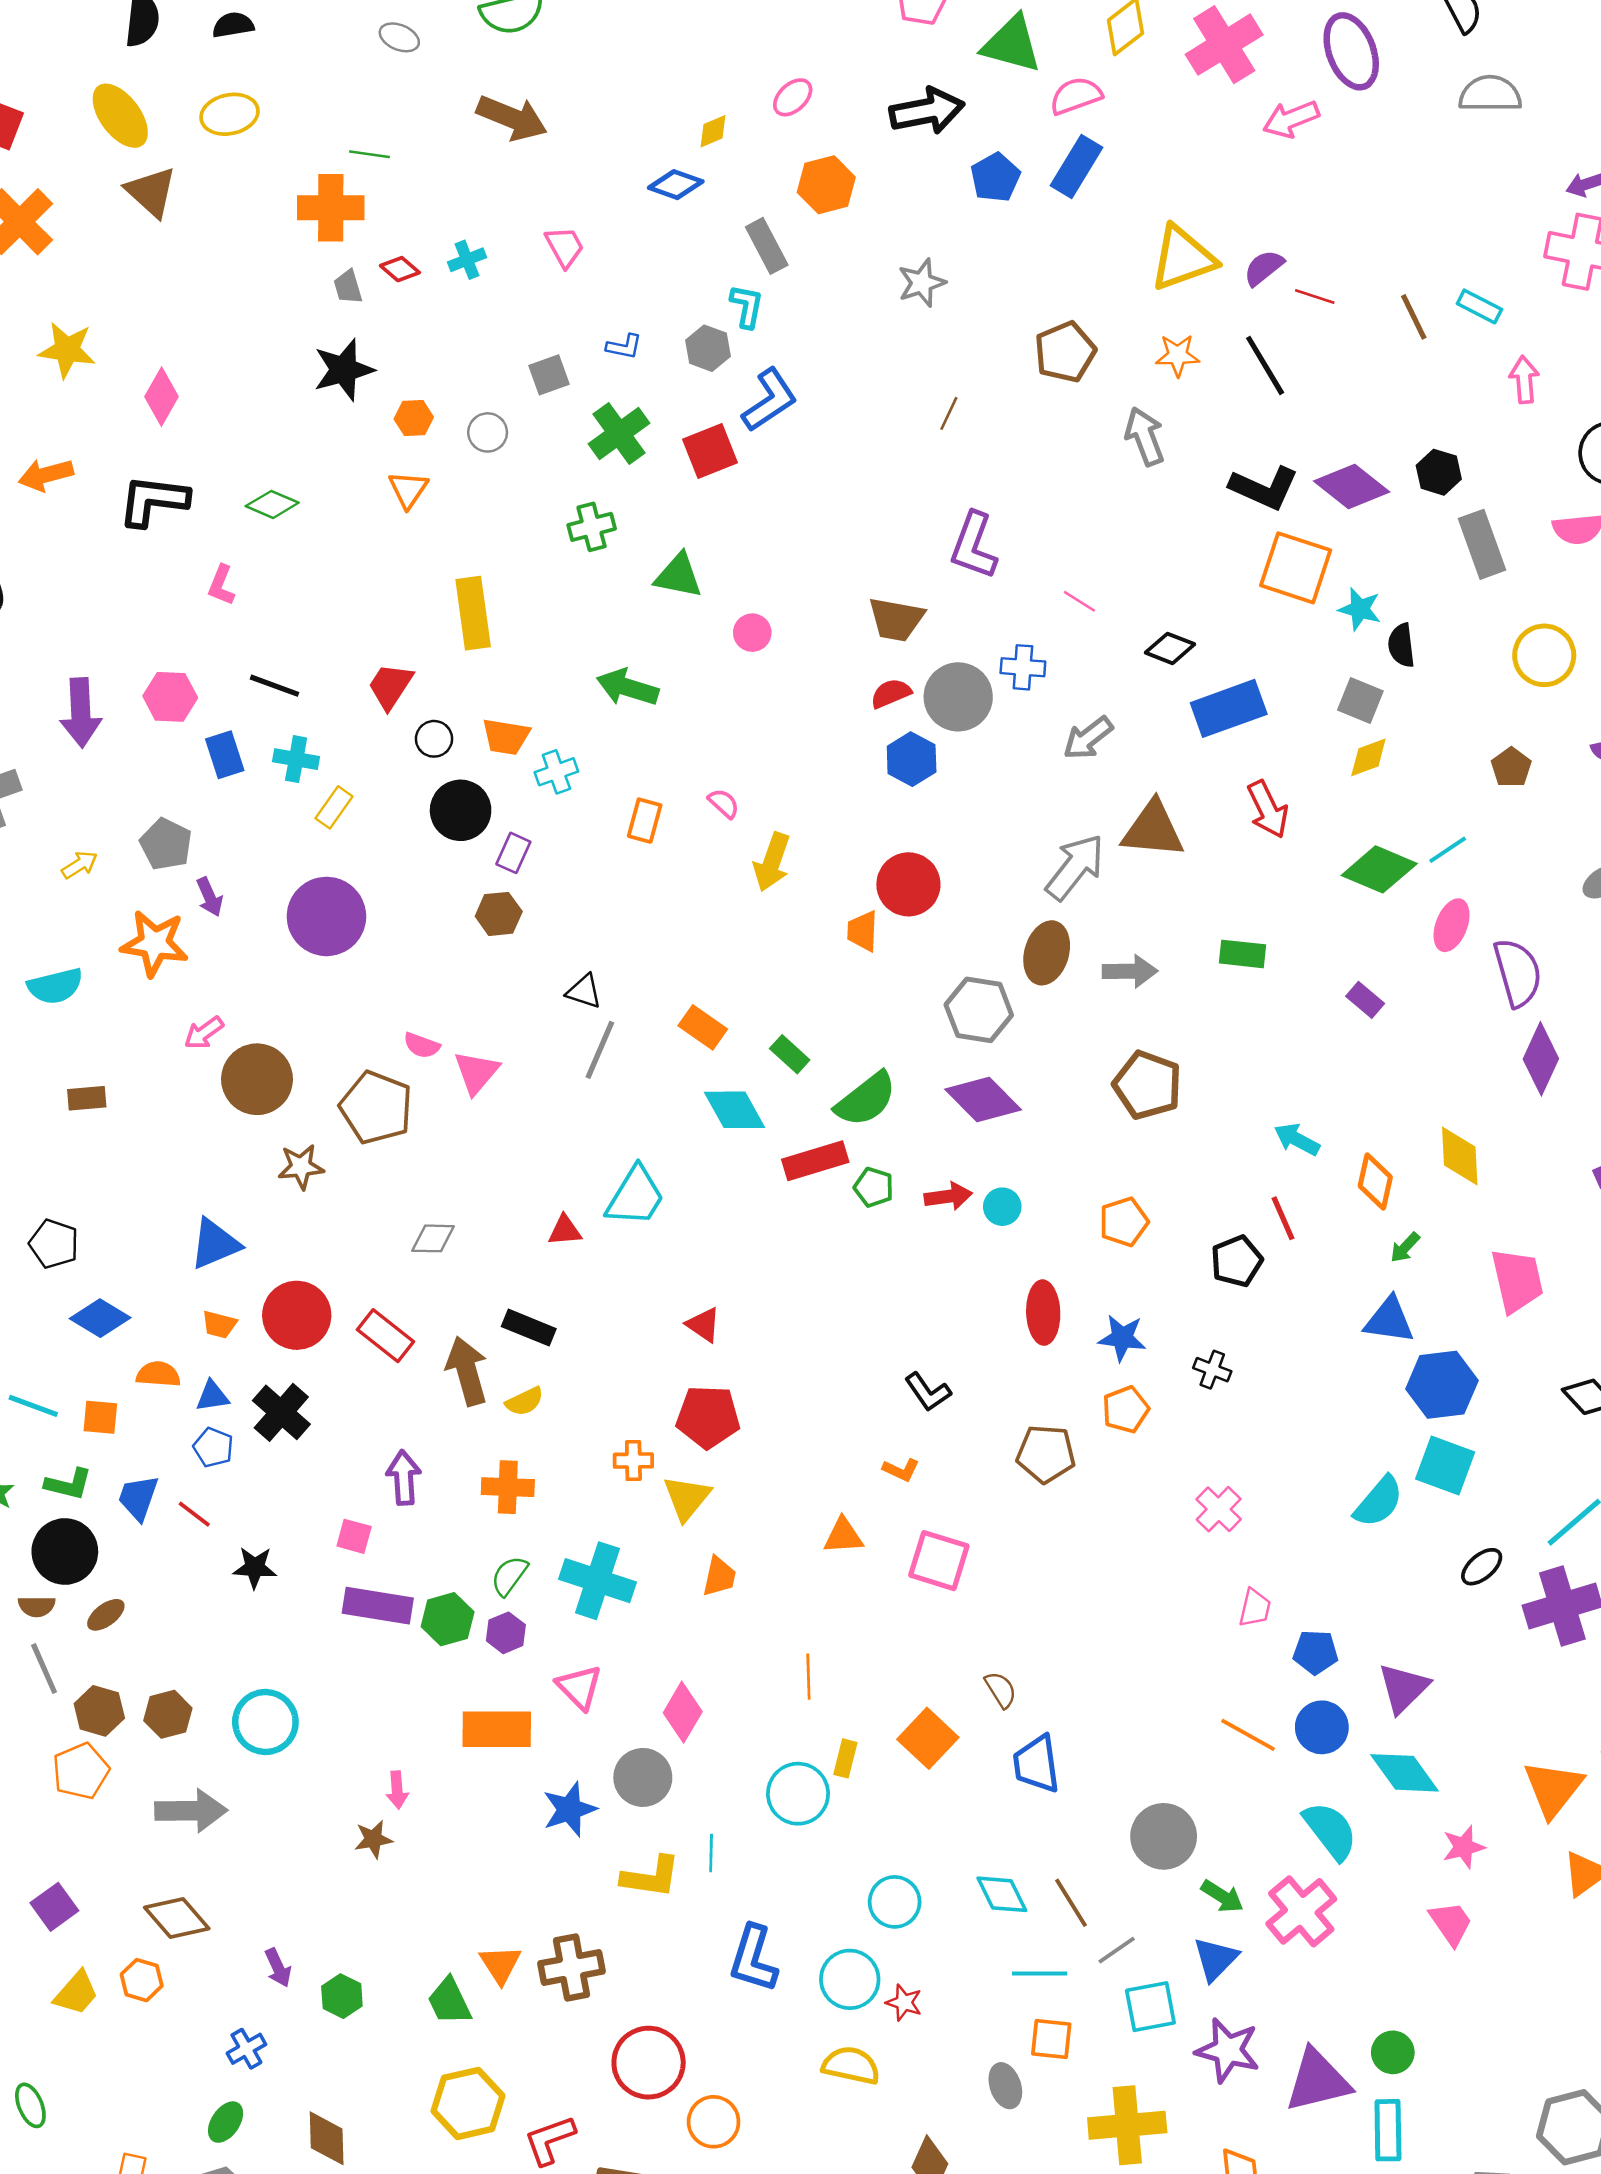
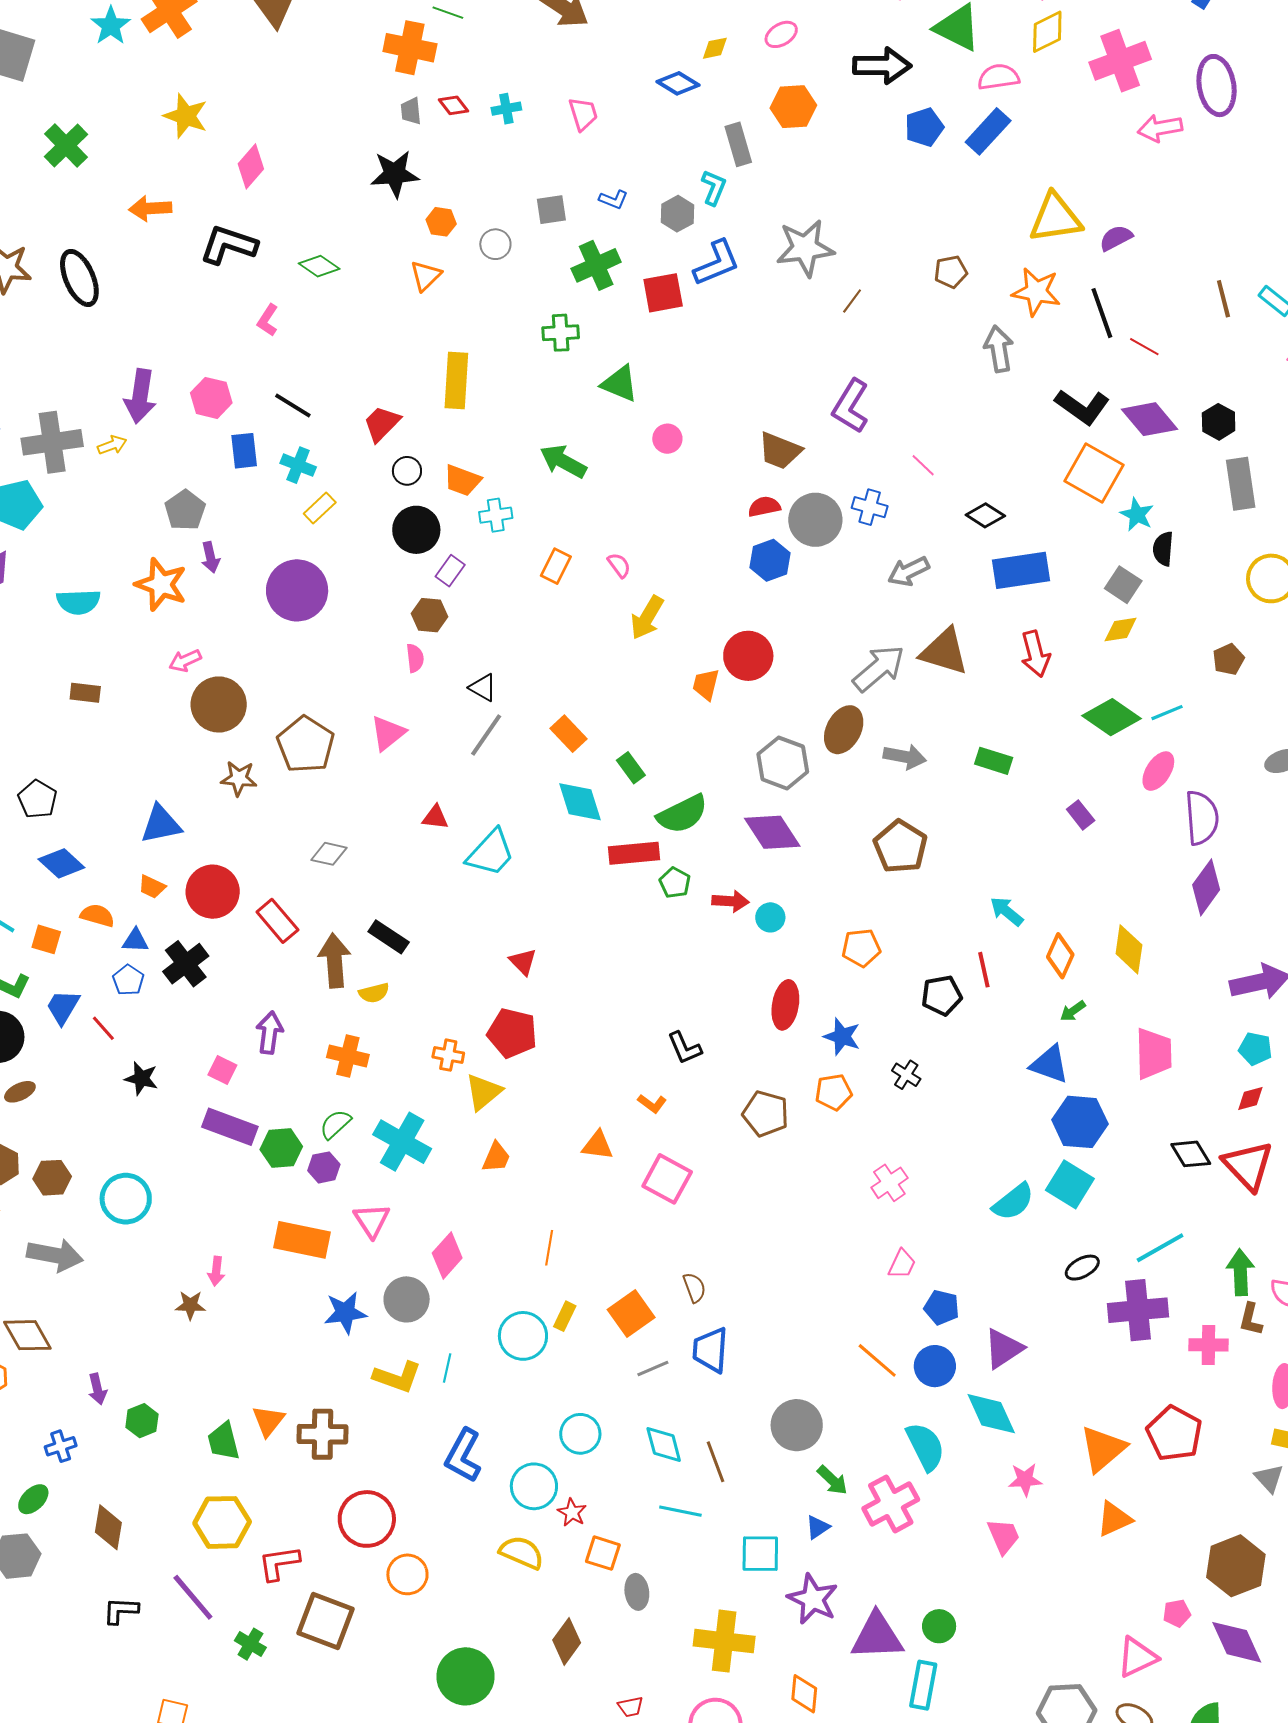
gray star: (922, 283) -> (805, 248), moved, size x1.5
red line: (1315, 296) -> (1144, 347), moved
brown pentagon: (1065, 352) -> (951, 272), size x0.7
orange star: (1178, 355) -> (1036, 292), size x1.4
yellow arrow: (80, 865) -> (112, 445), moved
pink semicircle: (422, 1045) -> (415, 658), moved, turned -128
red triangle: (565, 1231) -> (435, 817), moved
gray line: (1117, 1950) -> (653, 1368), moved
blue triangle: (1216, 1959) -> (818, 1527), size x0.7
orange square: (1051, 2039) -> (603, 1553), moved

